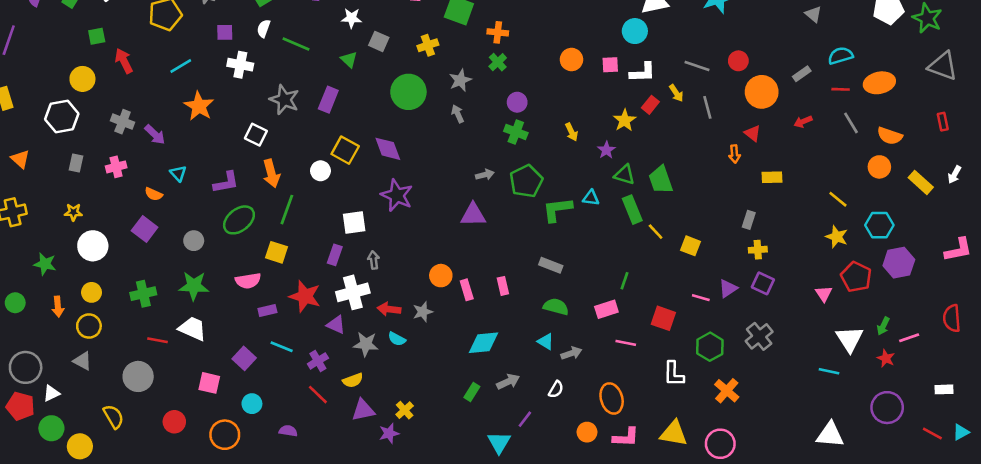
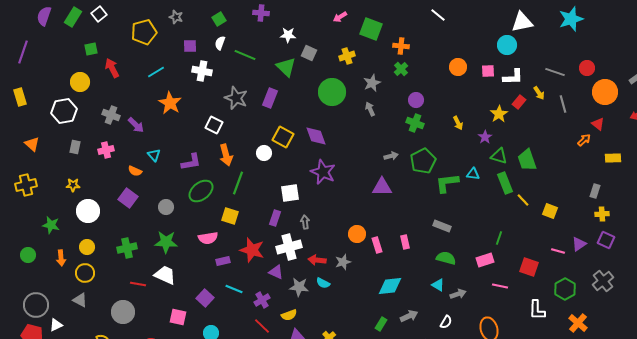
green triangle: (349, 60) -> (286, 67), size x1.5
orange arrow: (734, 154) -> (584, 140), turned -128

